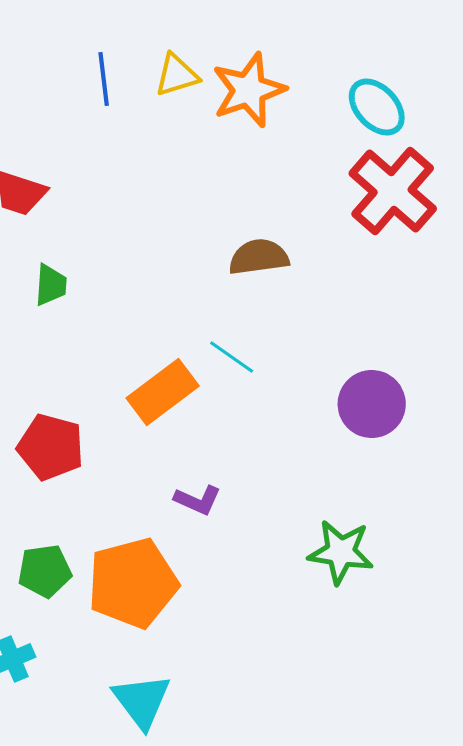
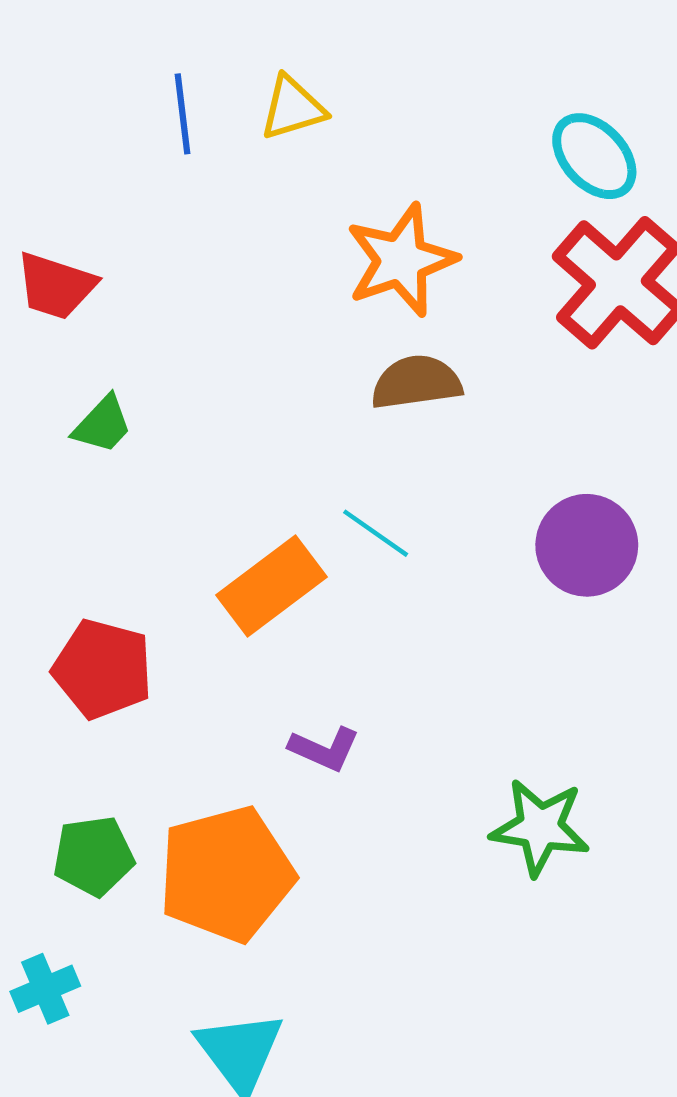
orange star: (249, 90) -> (401, 260), moved
green trapezoid: (51, 285) -> (103, 425), turned 39
purple circle: (372, 404) -> (587, 545), moved

